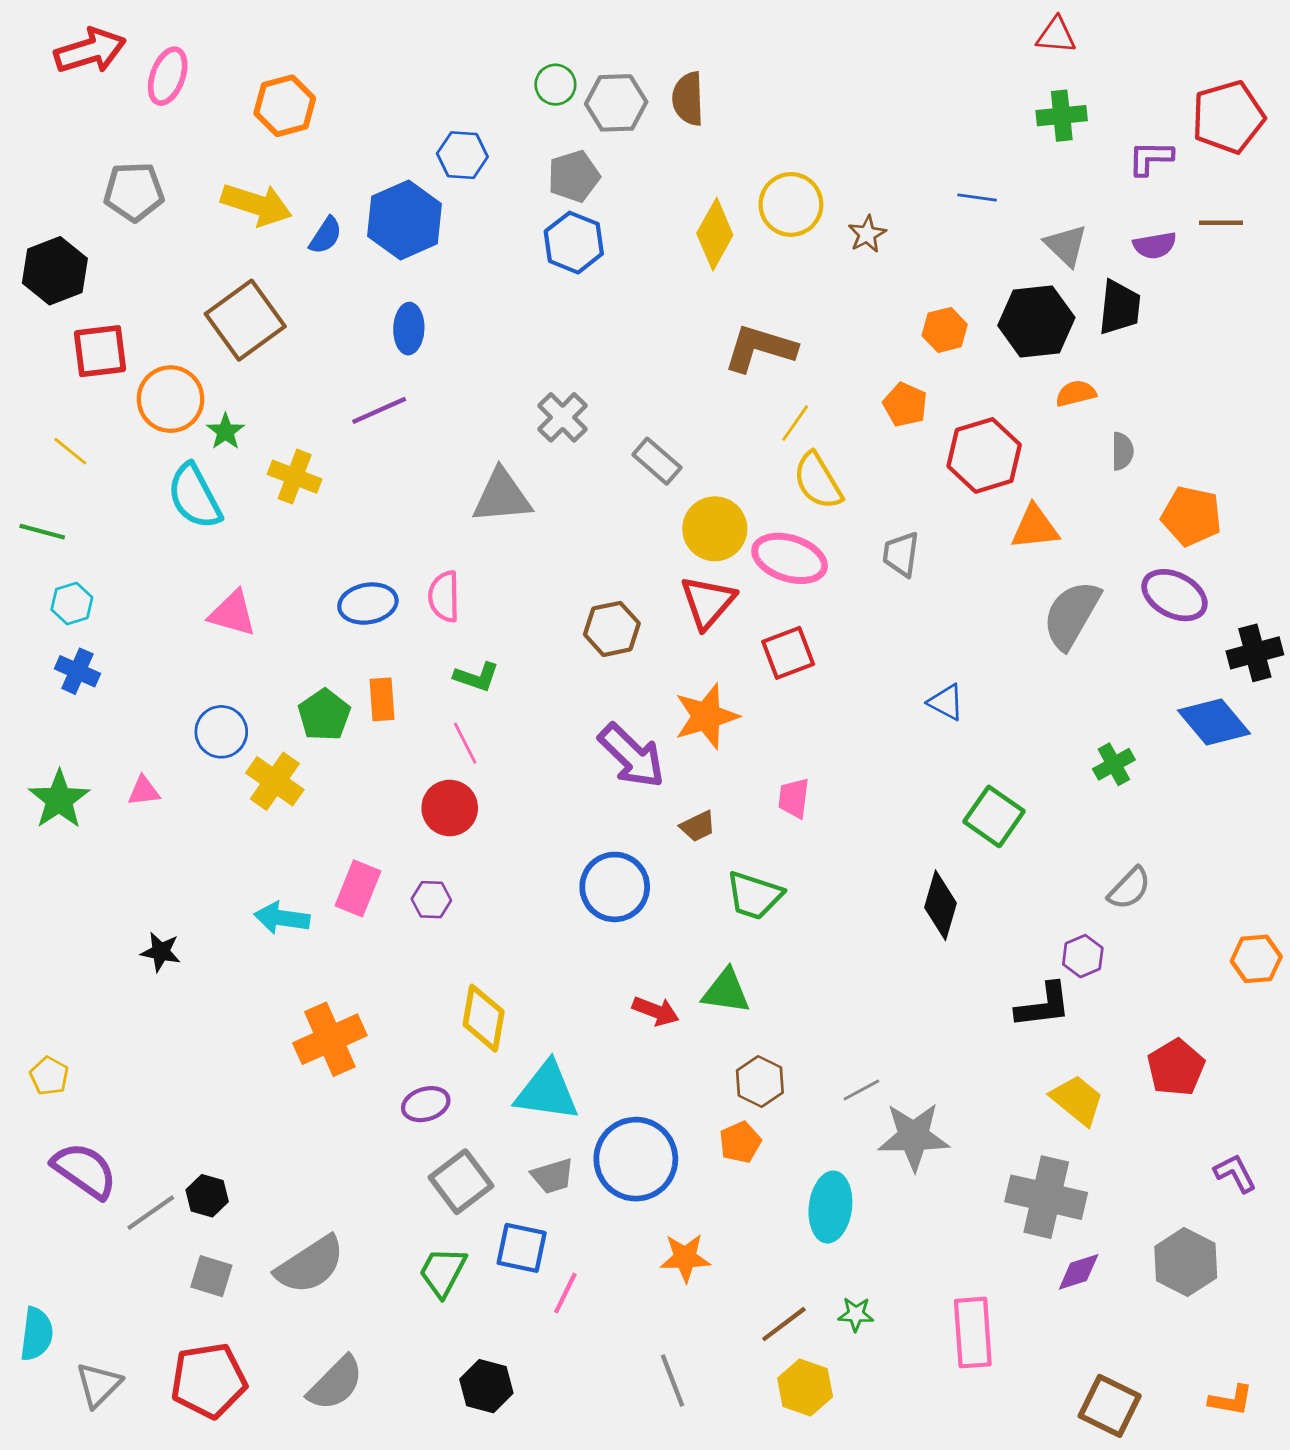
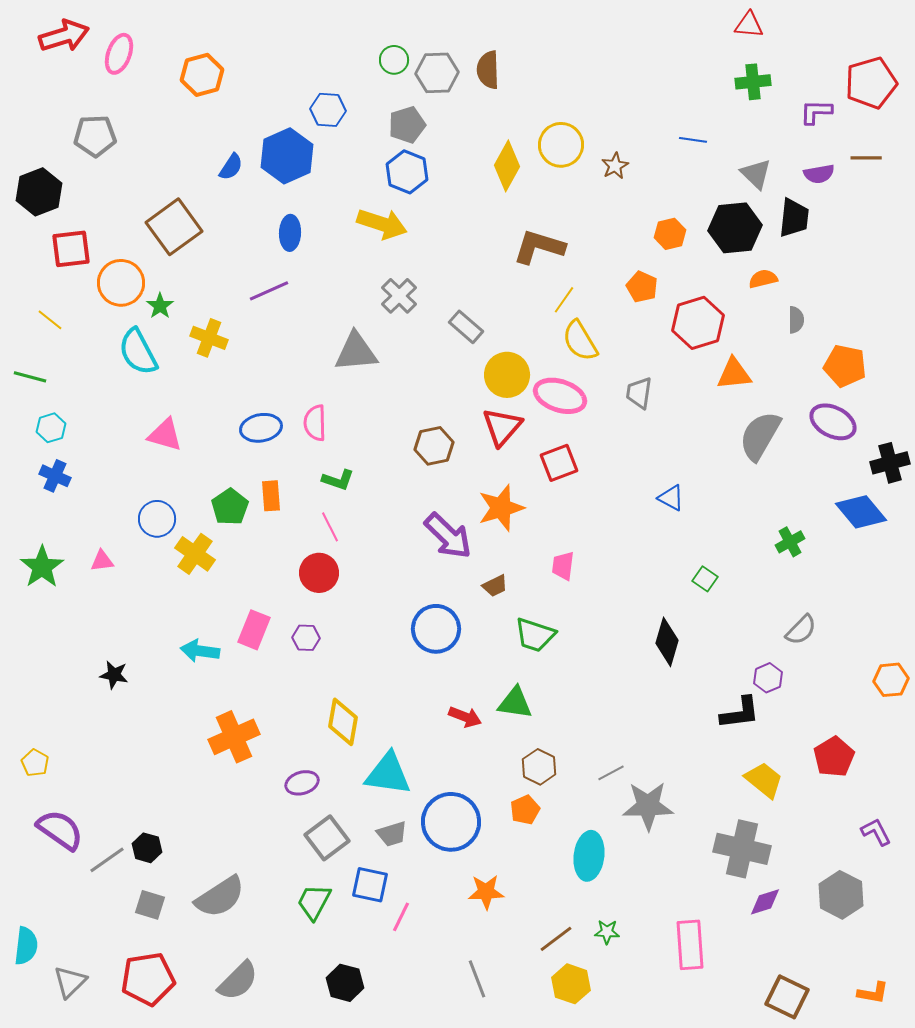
yellow arrow: (257, 204) -> (382, 224), moved
green square: (994, 816) -> (705, 579), size x0.6

